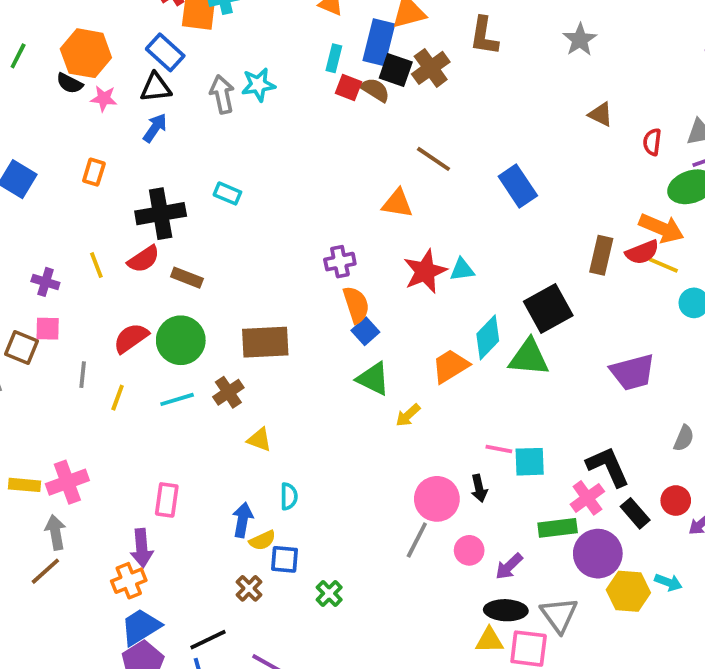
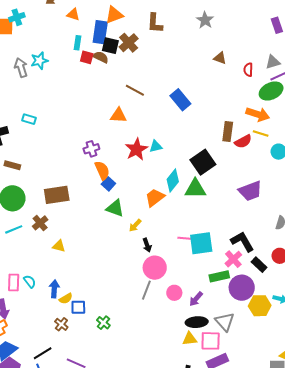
red semicircle: (642, 252) -> (243, 141), moved
cyan square: (530, 462) -> (201, 243), size x1.4
black arrow: (479, 488) -> (147, 245), moved
cyan semicircle: (289, 496) -> (30, 281), moved, turned -32

